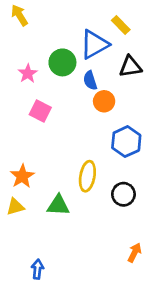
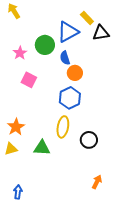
black triangle: (130, 67) -> (101, 33), moved
blue hexagon: (126, 142) -> (70, 98), moved
blue arrow: (37, 269) -> (18, 192), moved

